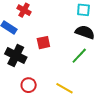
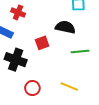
black semicircle: (85, 32) -> (65, 27), moved
green line: (79, 56) -> (80, 52), turned 48

